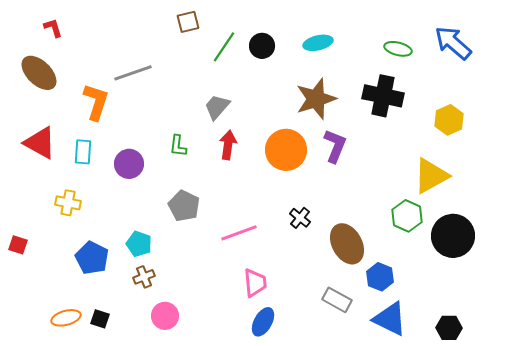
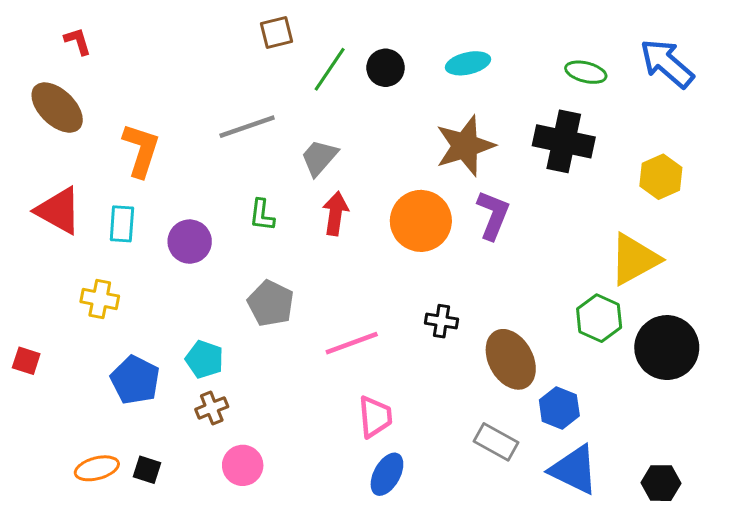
gray line: (133, 73) -> (247, 127), moved
black cross: (300, 218) -> (441, 321), turned -30

